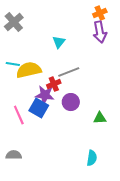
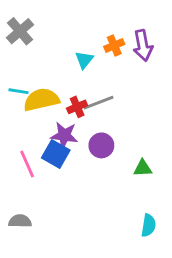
orange cross: (100, 13) -> (114, 45), moved
red cross: (54, 84) -> (77, 107), moved
cyan semicircle: (92, 158) -> (148, 225), moved

